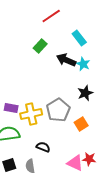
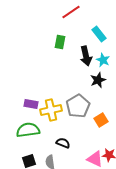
green rectangle: (40, 46) -> (60, 42), turned -32
black arrow: (66, 60) -> (86, 56), turned -126
black star: (85, 93) -> (98, 80), moved

